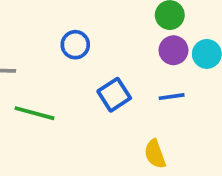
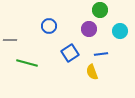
purple circle: (173, 50) -> (89, 29), moved
yellow semicircle: (155, 154) -> (92, 72), moved

